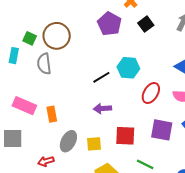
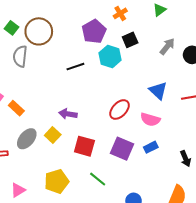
cyan hexagon: (128, 68) -> (110, 56), moved
black line: (101, 77) -> (75, 67), moved
orange rectangle: (52, 114) -> (16, 108), turned -49
yellow square: (94, 144) -> (53, 135), moved, turned 35

